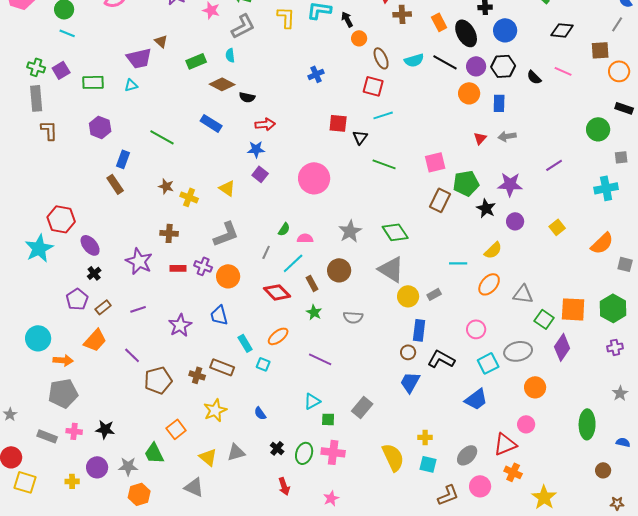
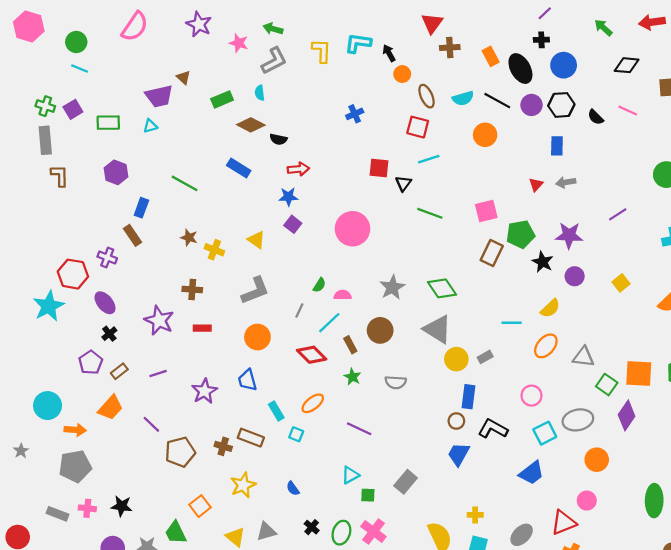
orange circle: (469, 93) -> (485, 135), moved
purple cross: (203, 266) -> (107, 257), moved
gray star: (10, 414) -> (21, 451), moved
pink cross: (333, 452) -> (373, 532), turned 30

